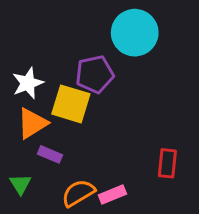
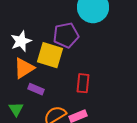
red rectangle: (167, 163) -> (83, 83), moved

